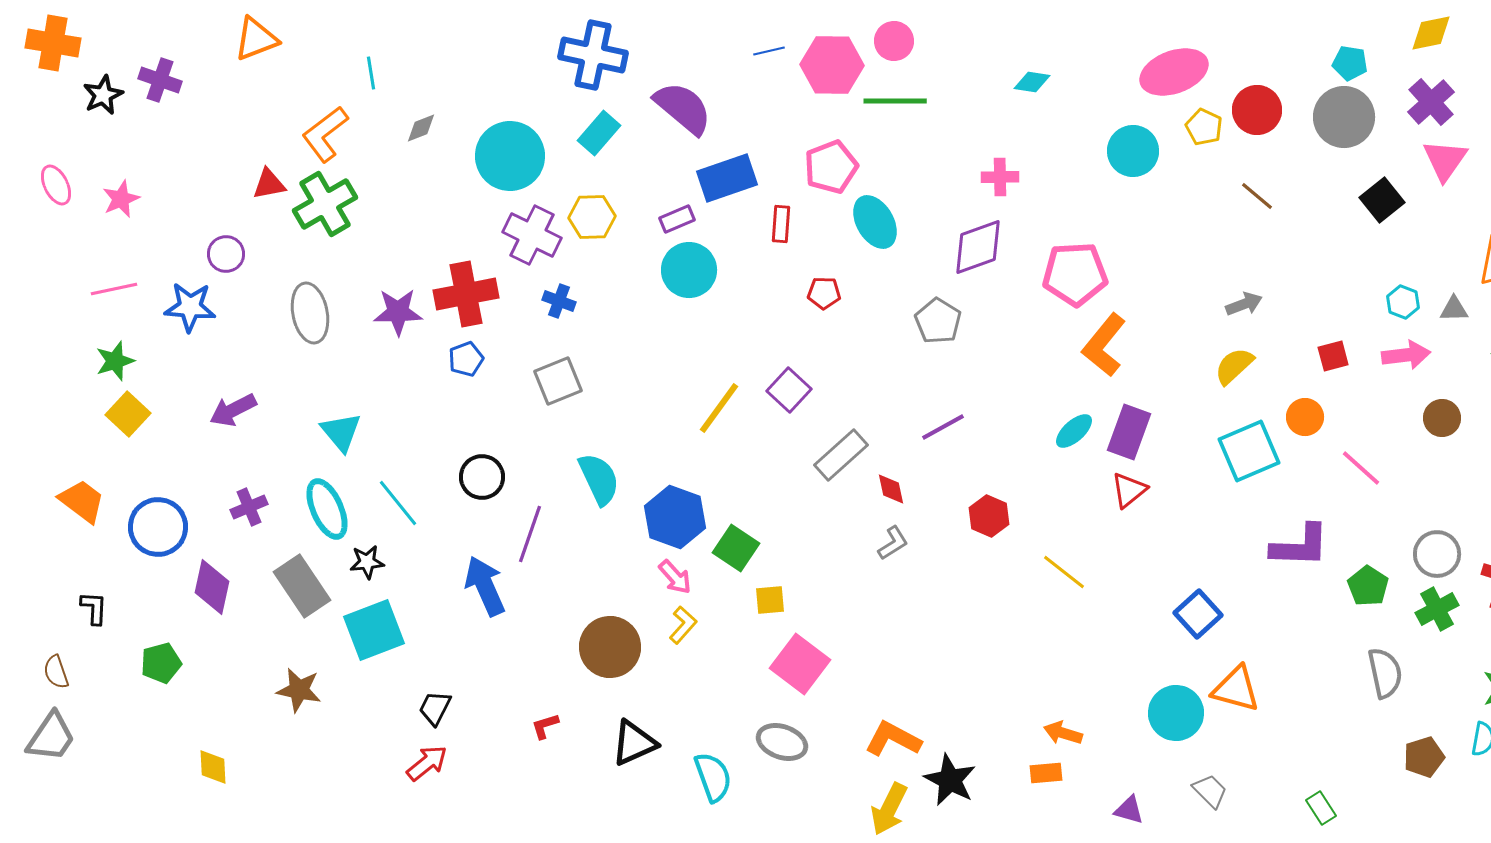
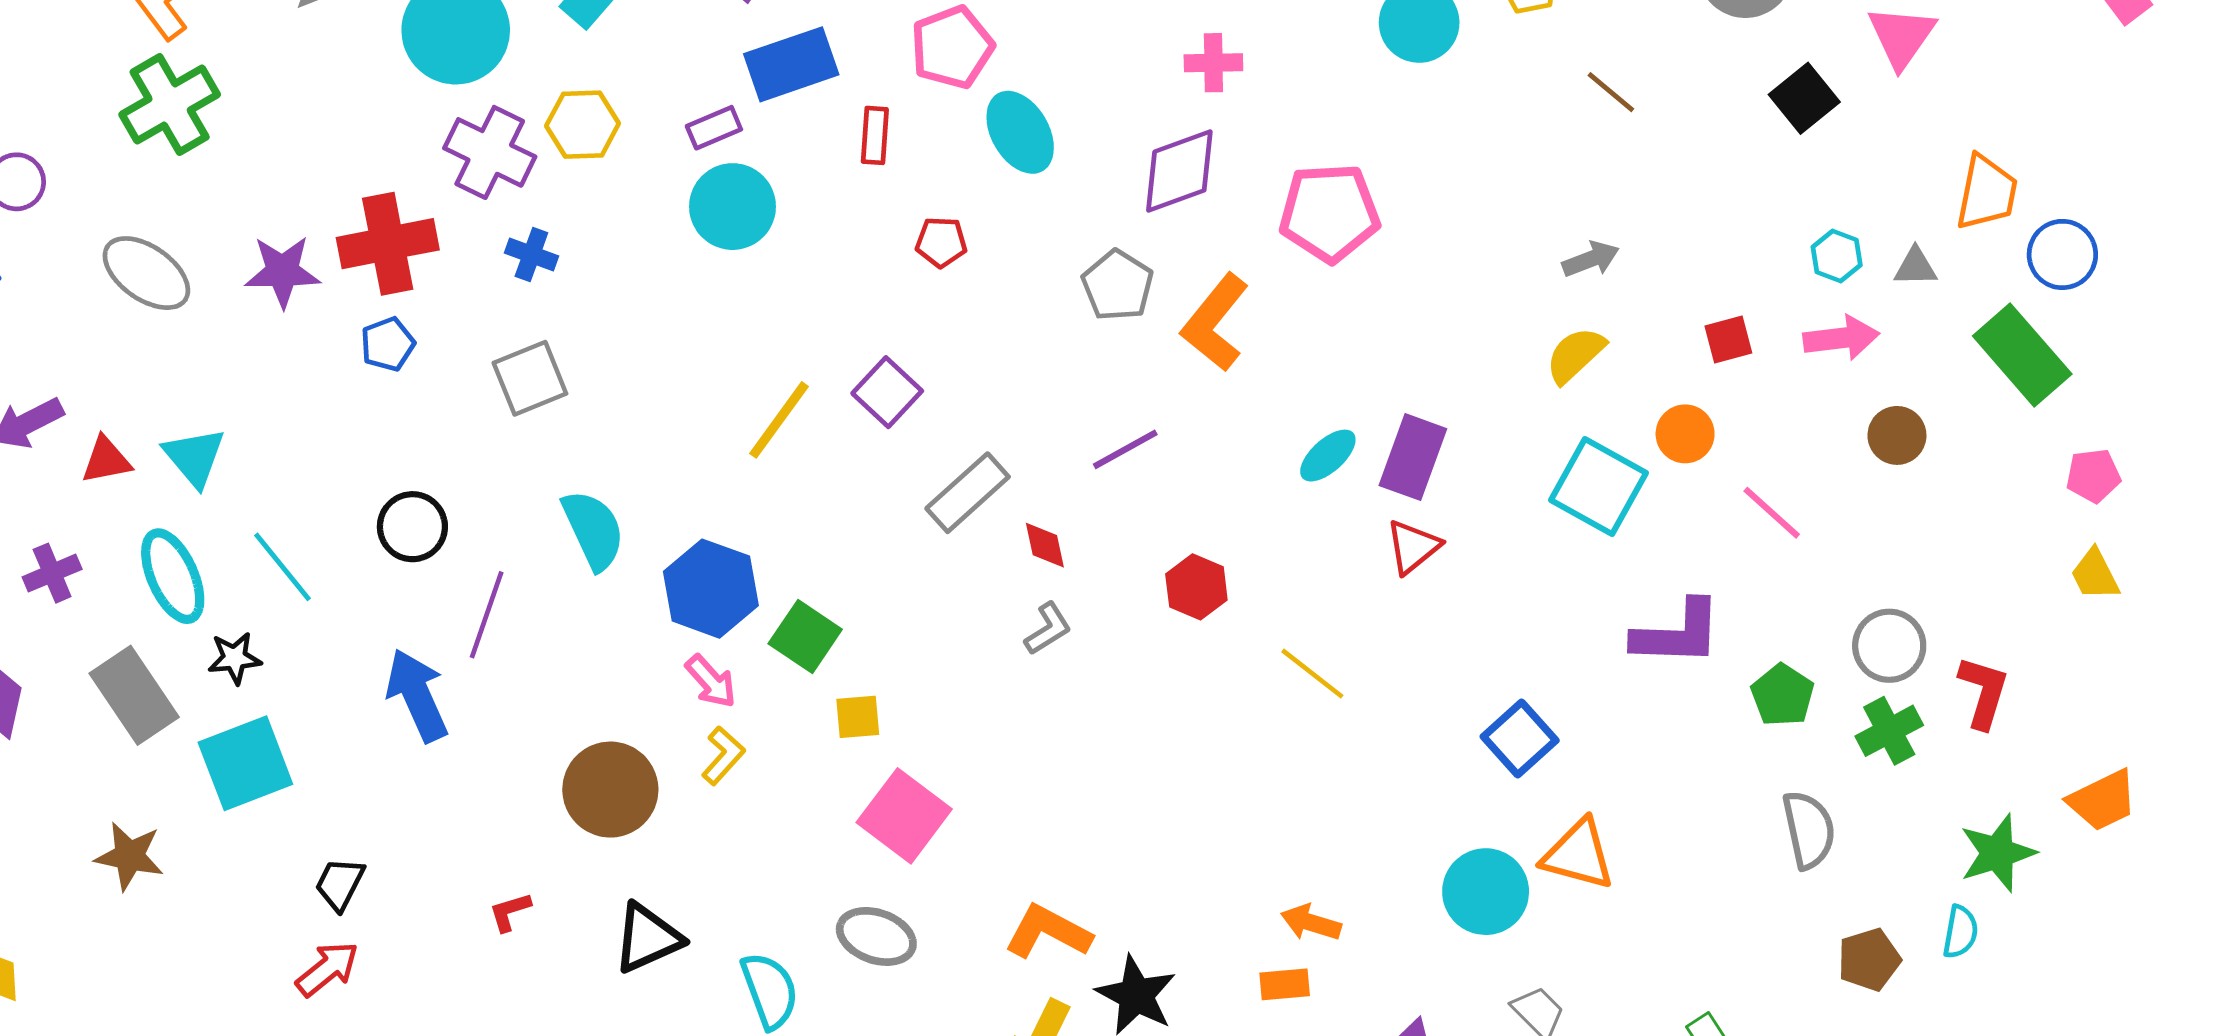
red triangle: (269, 184) -> (106, 460), moved
gray ellipse: (310, 313) -> (146, 273), turned -44
orange L-shape: (1104, 345) -> (1215, 323), moved
cyan square: (1249, 451) -> (1598, 486), turned -38

